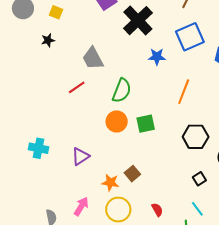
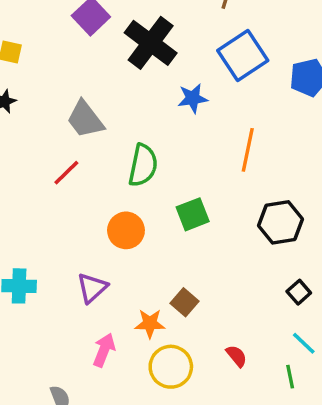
orange circle: (117, 121) -> (126, 230), moved
pink arrow: (81, 206) -> (104, 350), moved

